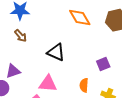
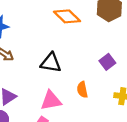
orange semicircle: (84, 85) -> (82, 90), moved

